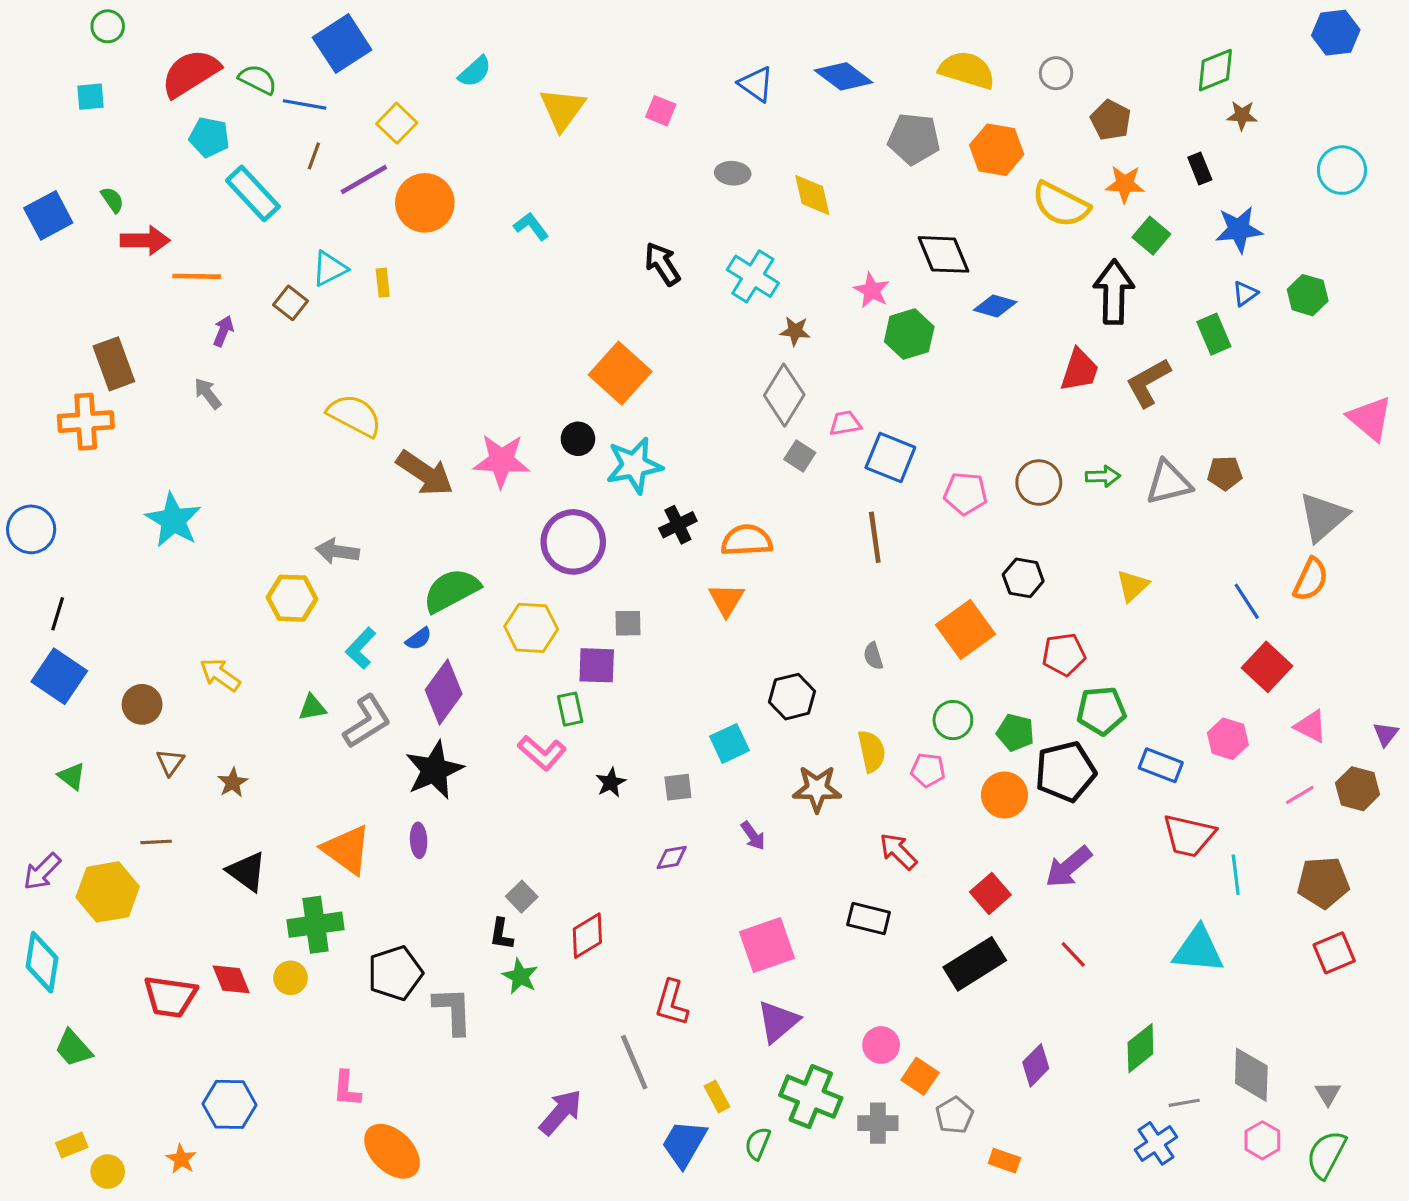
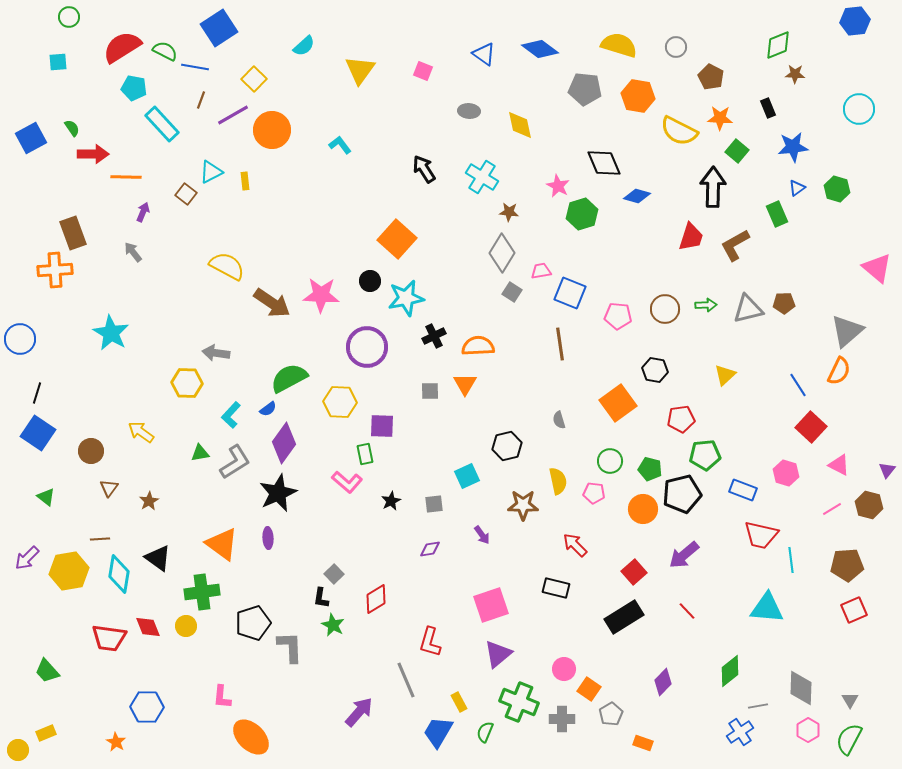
gray square: (628, 623) -> (430, 391), moved
cyan diamond: (42, 962) -> (119, 574), moved
yellow circle: (108, 1172) -> (18, 750), moved

